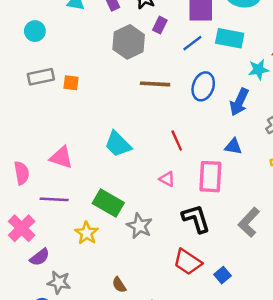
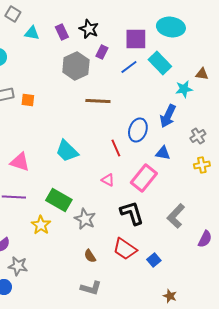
cyan rectangle: (230, 38) -> (160, 63), turned 35
blue ellipse: (203, 86) -> (138, 130), moved
pink rectangle: (210, 177) -> (144, 178), turned 36
brown semicircle: (119, 285) -> (90, 256), moved

